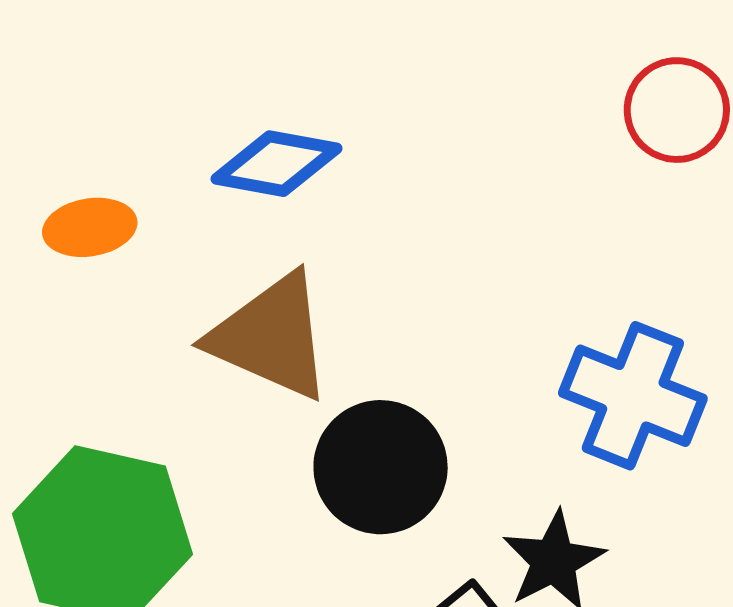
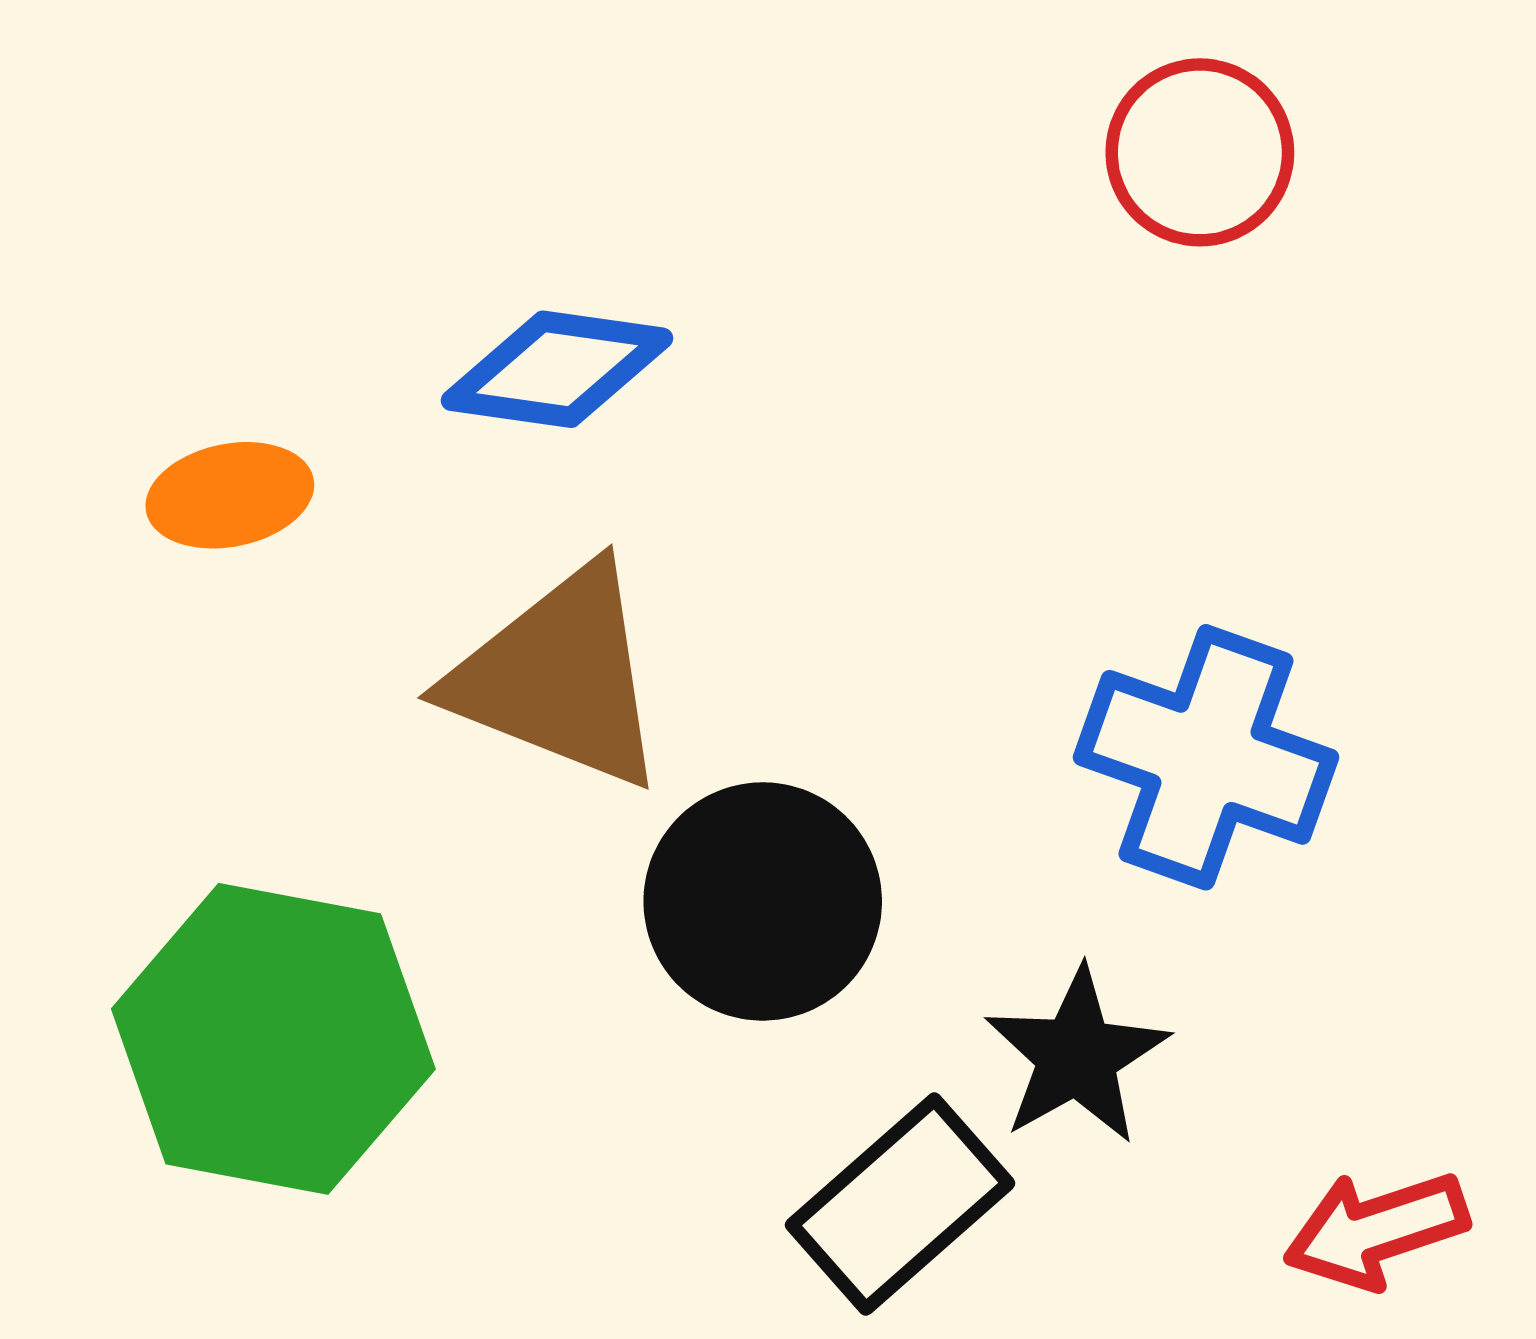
red circle: (677, 110) -> (1200, 152), moved

